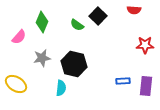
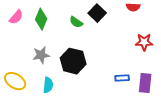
pink semicircle: (19, 37) -> (16, 17), moved
cyan semicircle: (61, 88) -> (48, 85), moved

